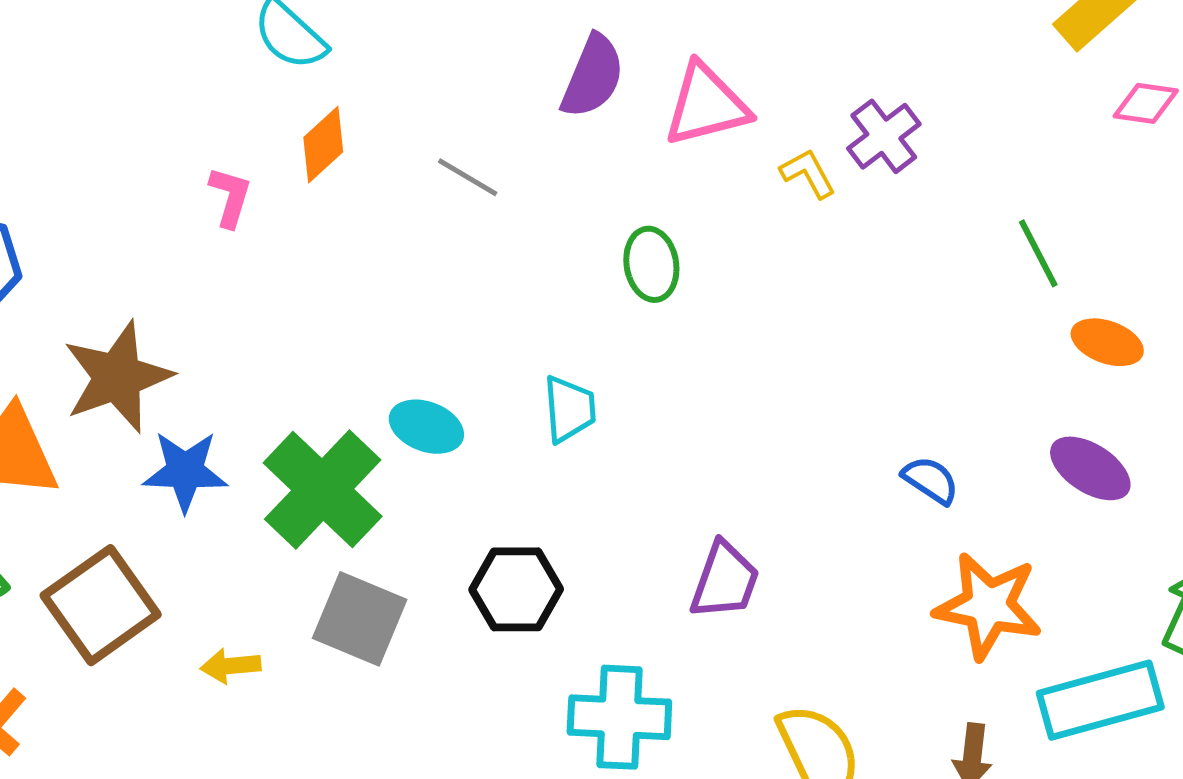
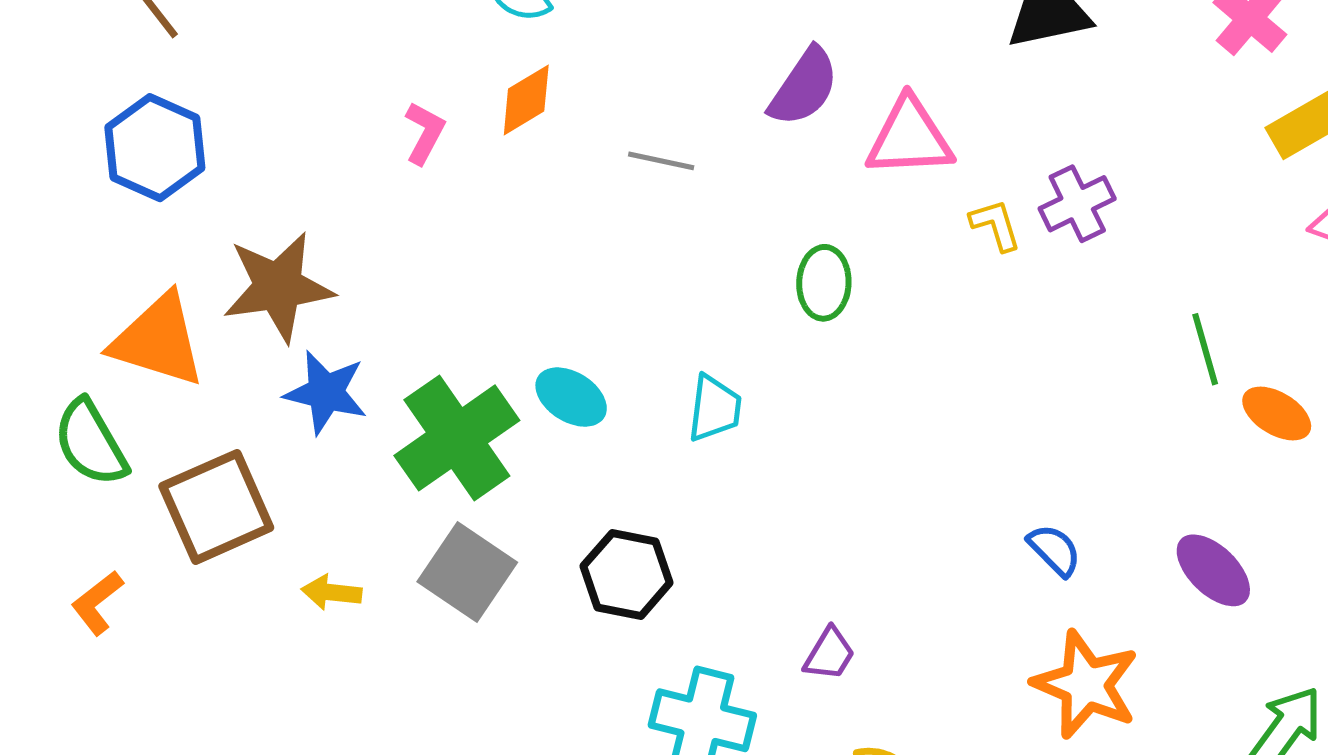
gray line: (468, 177) -> (661, 161), turned -30
orange ellipse: (1107, 342) -> (1277, 414), moved
purple trapezoid: (725, 580) -> (829, 654), moved, size x0.7

